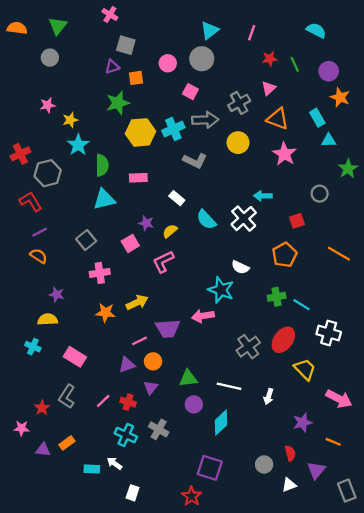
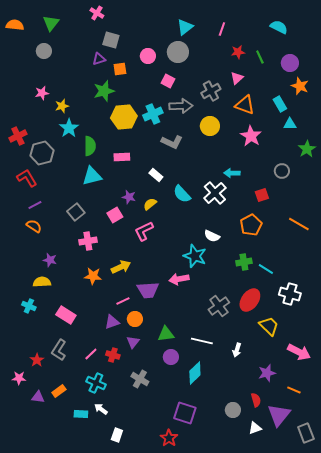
cyan cross: (126, 435) -> (96, 383), moved
purple triangle: (316, 470) -> (279, 415), size x1.4

